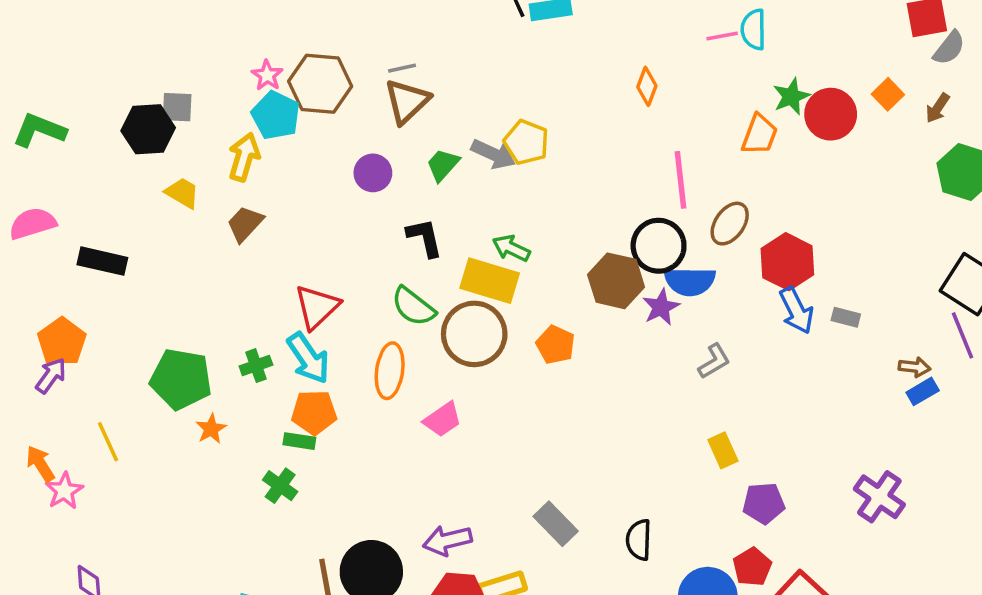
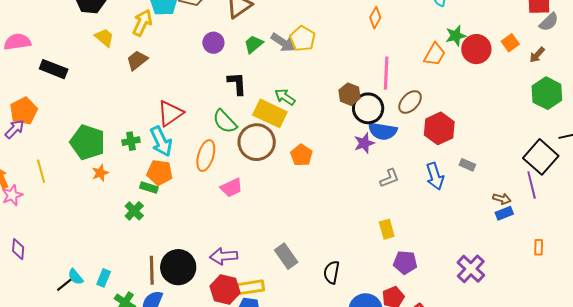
brown hexagon: (616, 281) -> (350, 94), moved, size x0.7
blue arrow: (796, 310) -> (435, 176), moved

